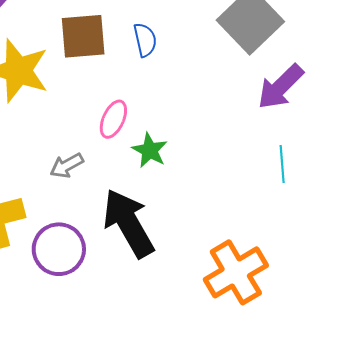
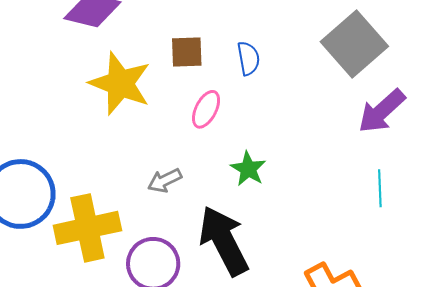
brown square: (83, 36) -> (187, 52), size x0.7
pink ellipse: (113, 119) -> (206, 109), moved

